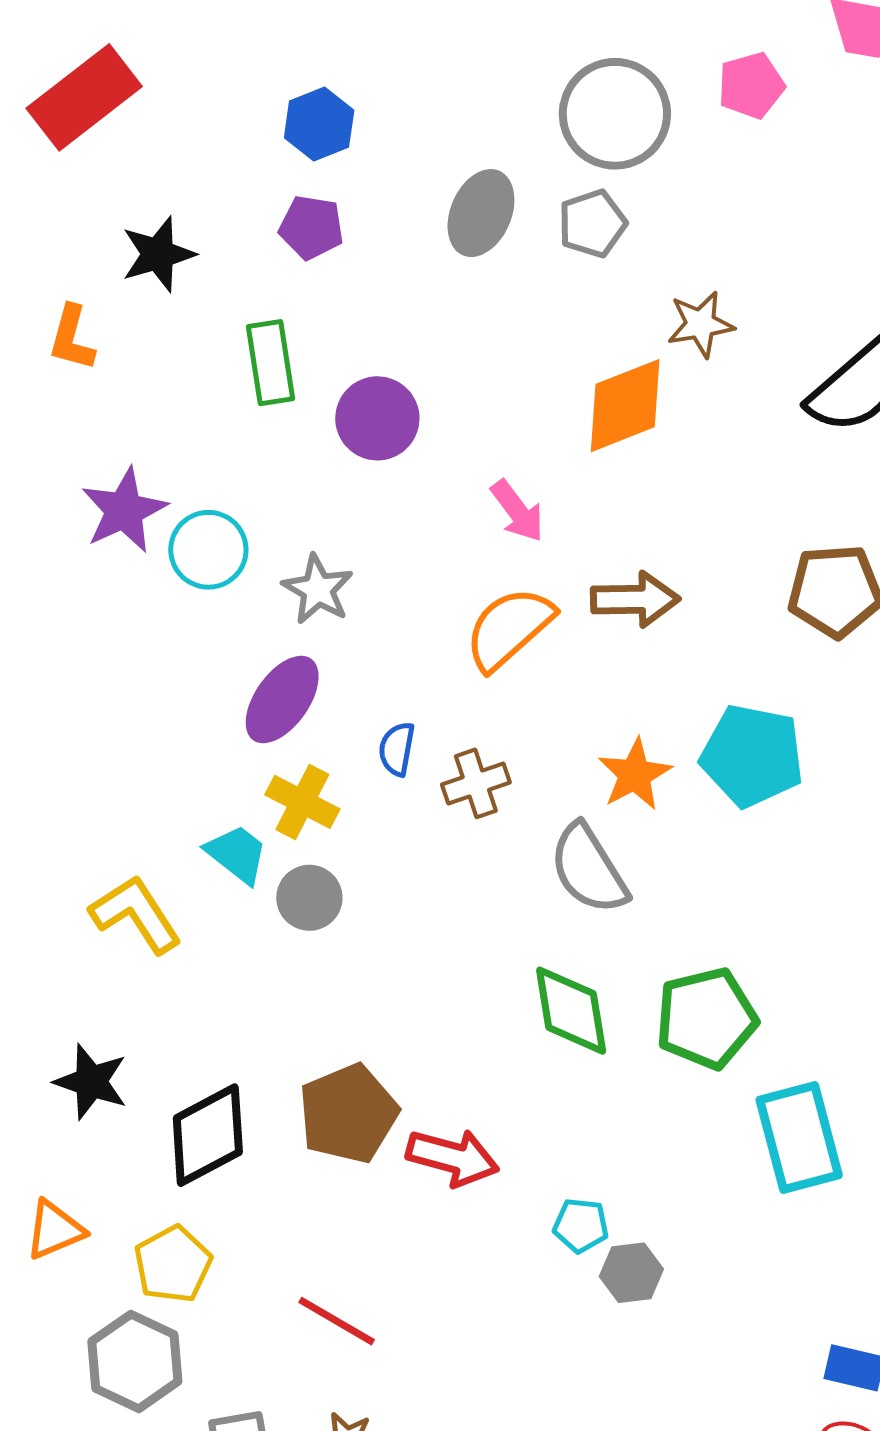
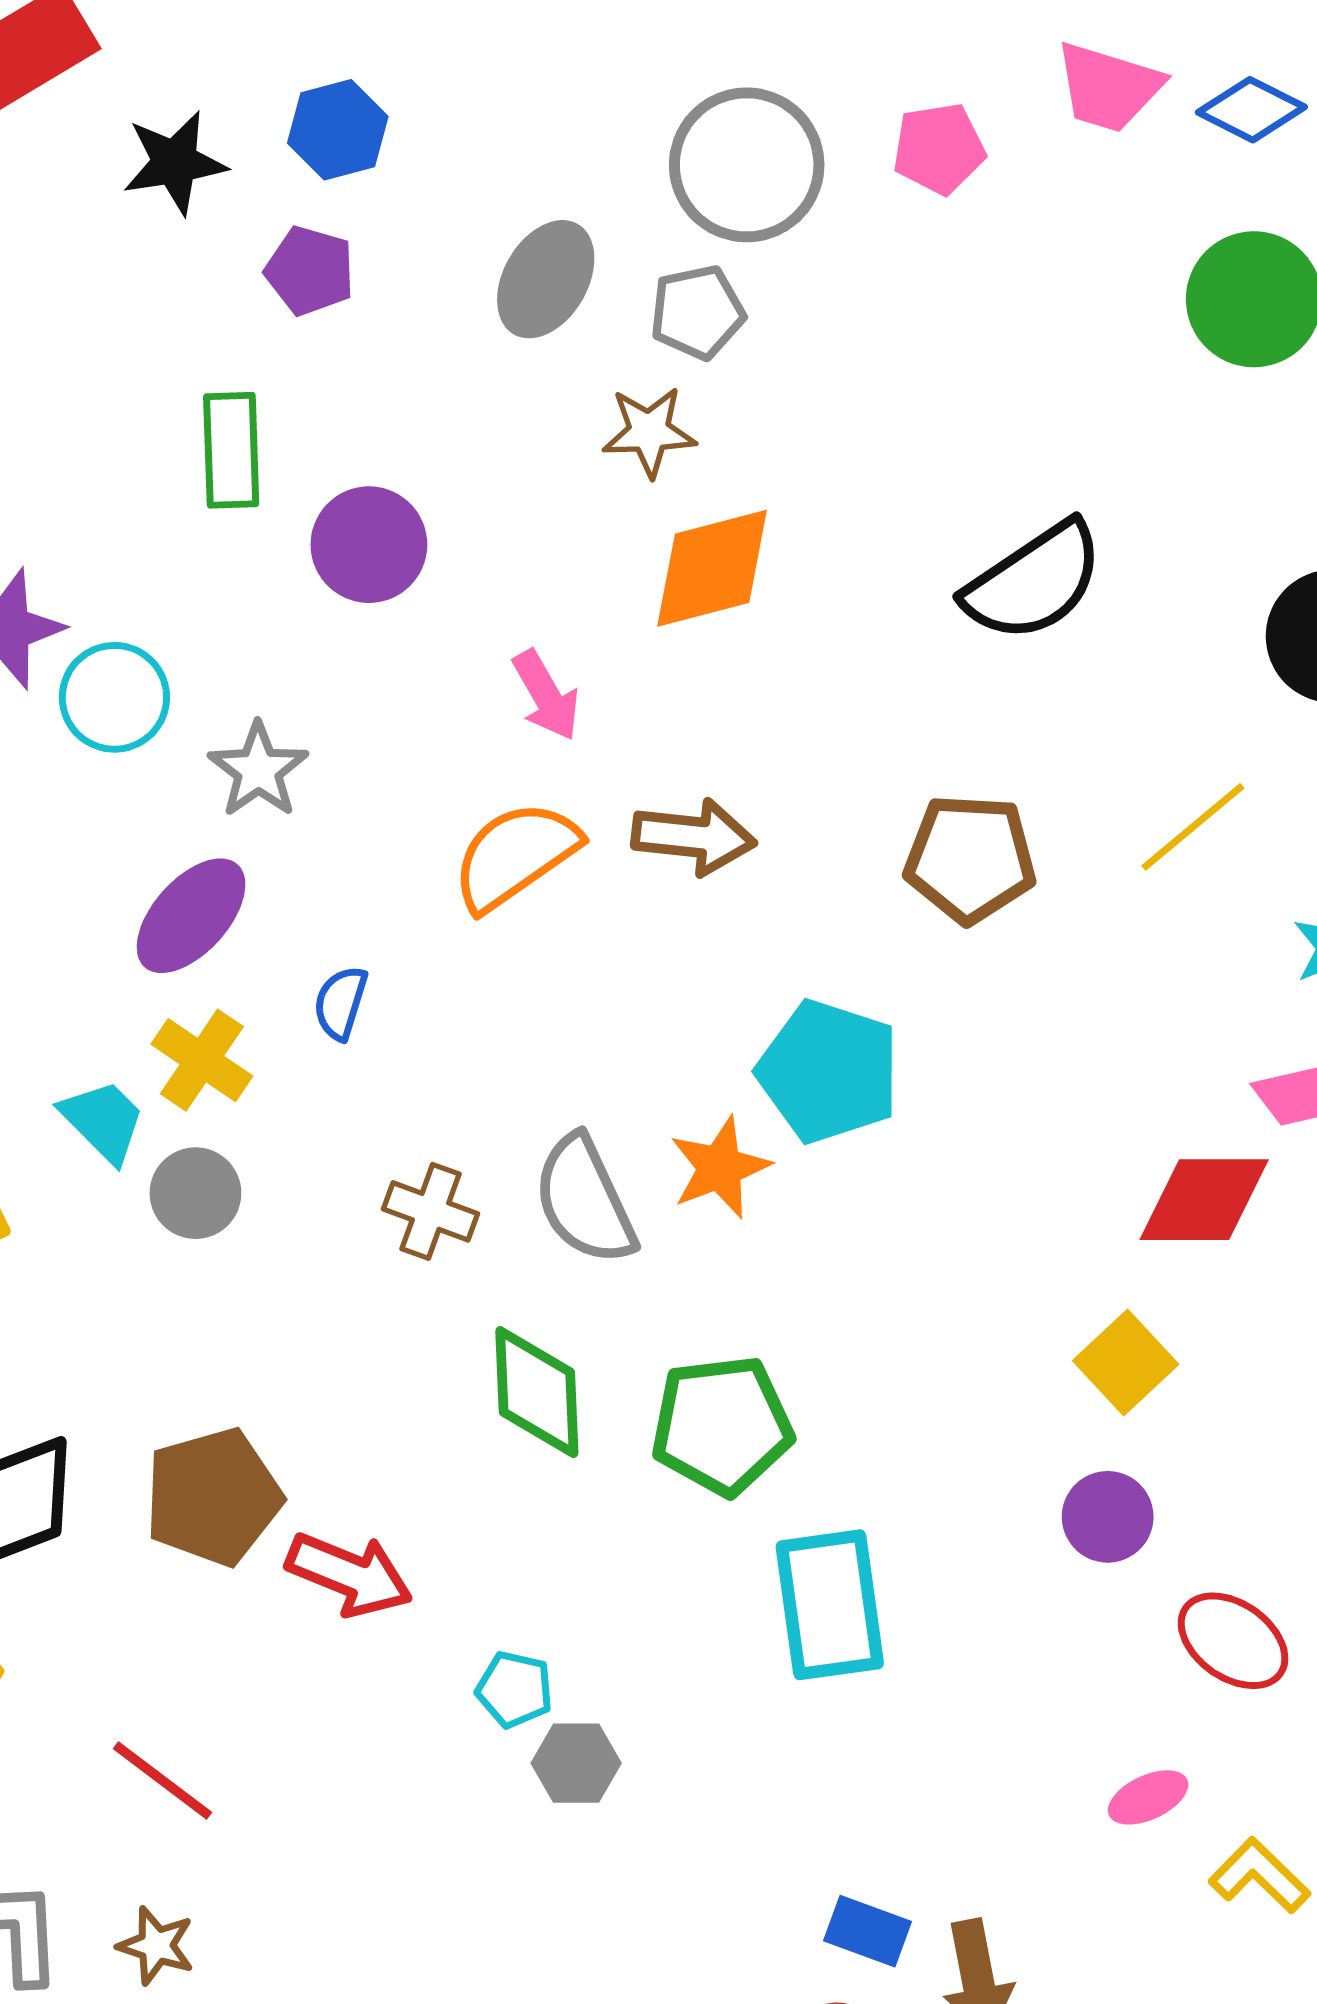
black star: (158, 254) -> (175, 163), moved
brown star: (701, 324) -> (649, 432), moved
orange star: (635, 774) -> (720, 1168), moved
brown cross: (476, 783) -> (431, 1211), moved, turned 32

